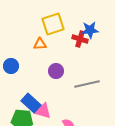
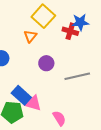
yellow square: (53, 24) -> (43, 16), turned -30
orange triangle: (40, 44) -> (30, 36), turned -48

